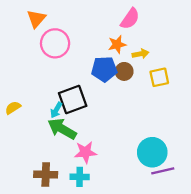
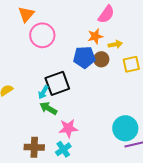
green arrow: (62, 129) -> (48, 108), size x0.7
cyan cross: (80, 177) -> (63, 149), turned -35

